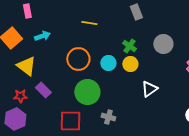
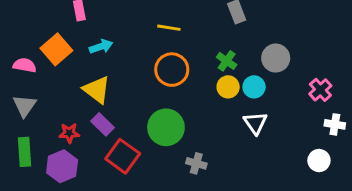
orange circle: (78, 59) -> (172, 70), moved
cyan circle: (108, 63) -> (254, 87), moved
yellow triangle: (26, 66) -> (97, 90), moved
white triangle: (149, 89) -> (255, 123), turned -30
red square: (70, 121) -> (123, 156), moved, turned 35

